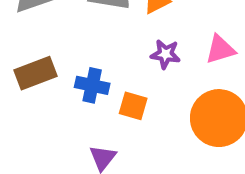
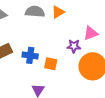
purple star: (165, 54) -> (74, 46), moved

